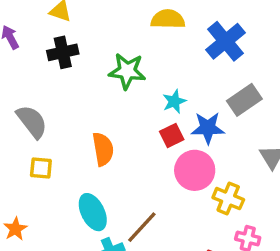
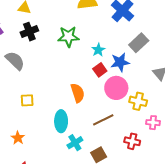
gray semicircle: (32, 122) -> (15, 61), moved
orange semicircle: (103, 149) -> (78, 93), moved
cyan ellipse: (93, 212) -> (61, 121), turned 35
brown line: (142, 227) -> (103, 120), moved, turned 30

